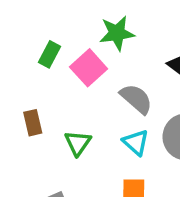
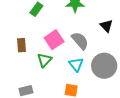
pink square: (89, 68) -> (54, 40), moved

